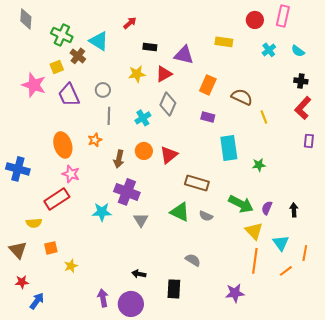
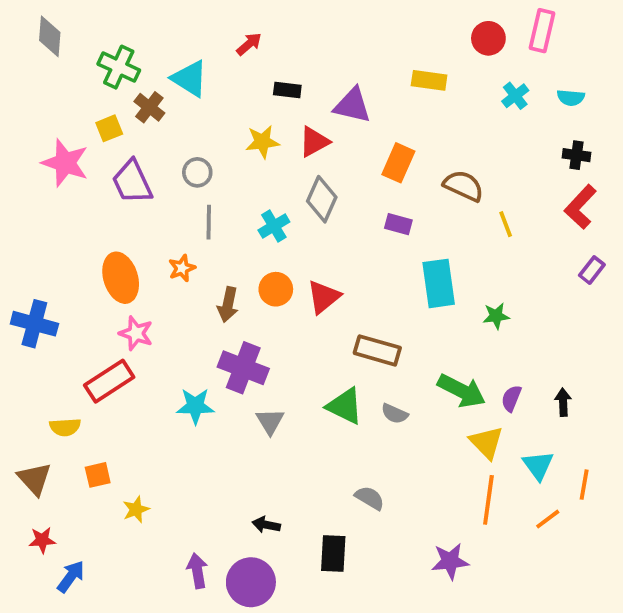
cyan semicircle: (298, 51) -> (571, 98), turned -32
purple rectangle: (309, 141) -> (592, 270), turned 32

